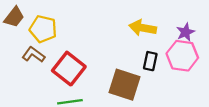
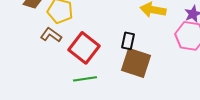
black rectangle: (150, 61) -> (128, 41), moved

